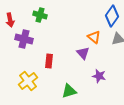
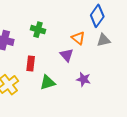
green cross: (40, 15) -> (38, 30), moved
green triangle: (69, 91) -> (48, 82), moved

